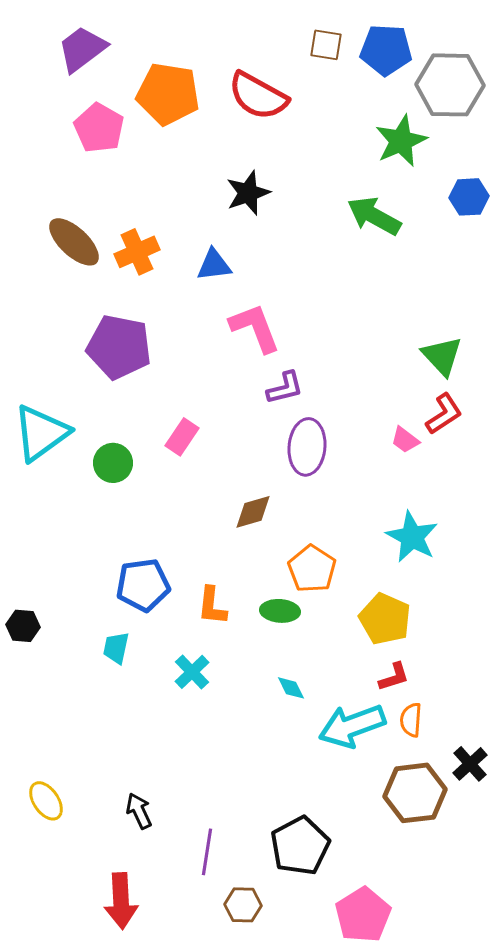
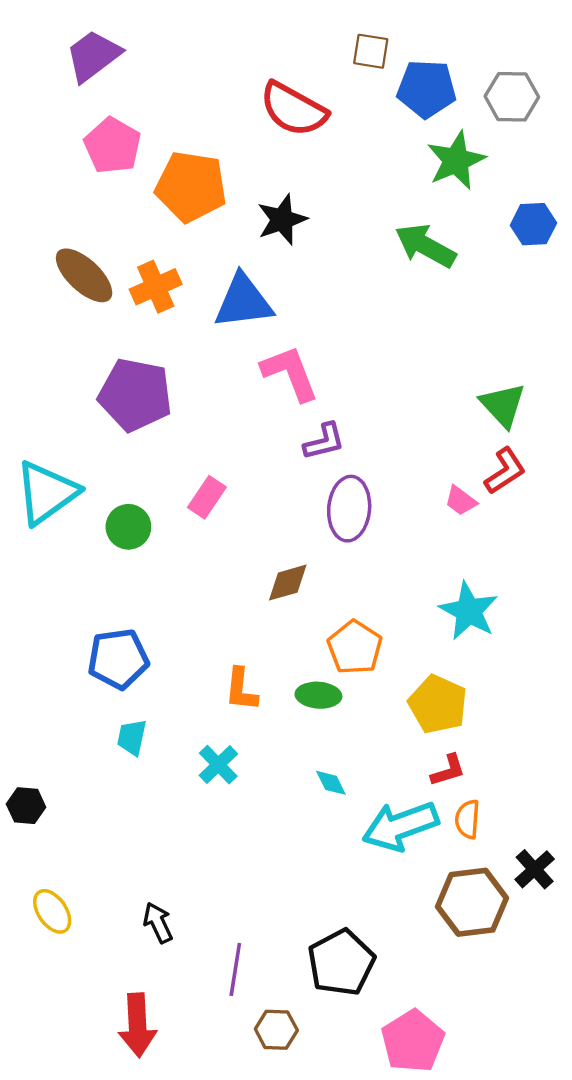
blue pentagon: (386, 50) -> (427, 89), moved
gray hexagon: (450, 85) -> (512, 97), size x0.7
orange pentagon: (168, 94) -> (191, 187), moved
blue triangle: (214, 265) -> (243, 302), size x1.5
blue pentagon: (143, 585) -> (118, 659), moved
black hexagon: (23, 626) -> (26, 806), moved

